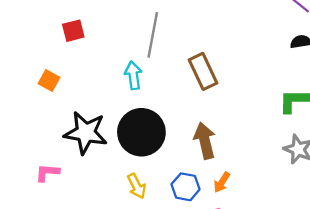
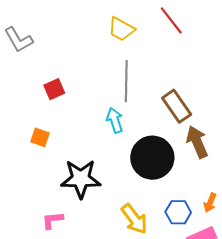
black circle: (141, 132) -> (152, 158), moved
brown arrow: (205, 141) -> (197, 142), moved
yellow arrow: (137, 186) -> (134, 219), size x1.4

